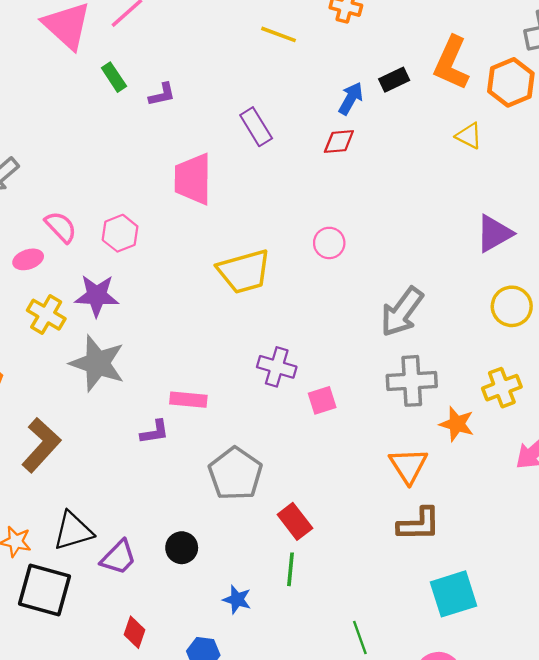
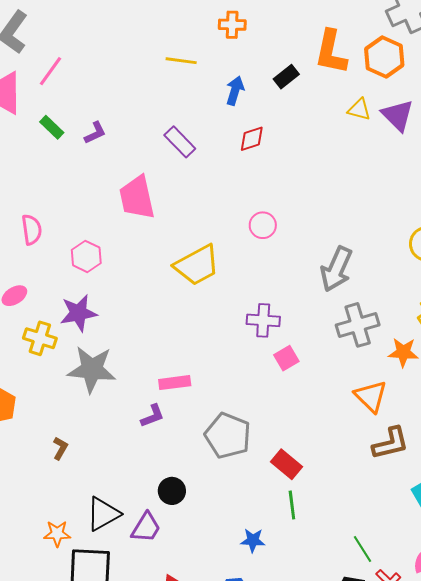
blue arrow: (351, 99) -> (235, 91), moved
pink semicircle: (61, 227) -> (32, 230), moved, turned 48
purple triangle: (494, 234) -> (398, 115), moved, turned -33
purple cross: (277, 367) -> (263, 320), moved
brown L-shape: (41, 445) -> (60, 448), size x0.5
black circle: (182, 548) -> (172, 491), moved

